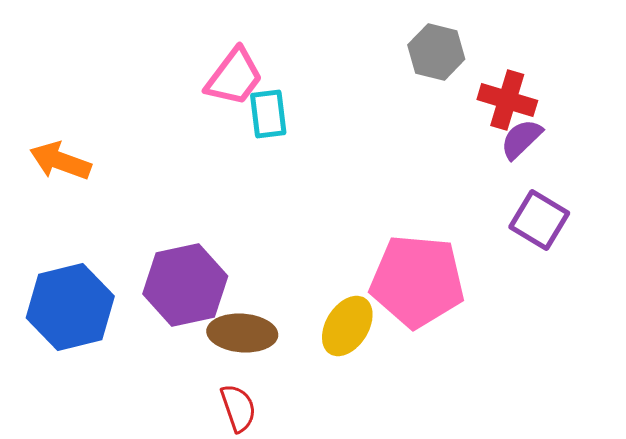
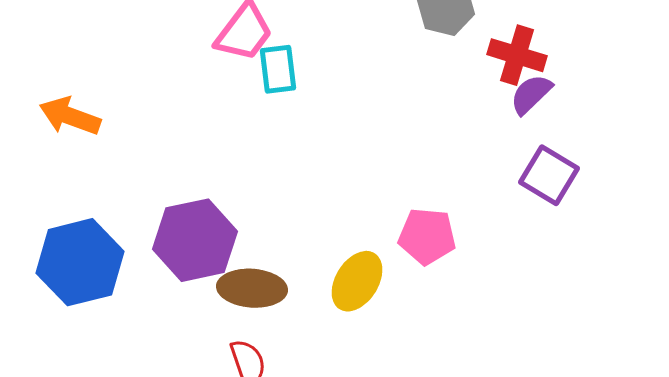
pink pentagon: (417, 281) -> (427, 236), size x0.6

